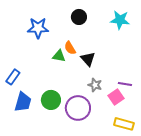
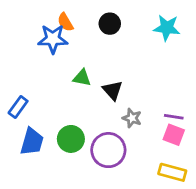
orange semicircle: (70, 48) -> (65, 22), moved
black triangle: (88, 59) -> (113, 90), moved
pink square: (116, 97) -> (174, 135), moved, turned -35

